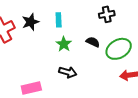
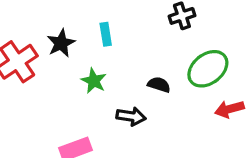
black semicircle: (93, 42) -> (159, 85), moved
green star: (64, 44) -> (94, 81), moved

